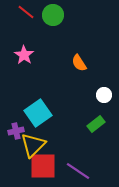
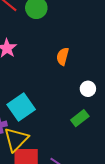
orange semicircle: (79, 63) -> (63, 56), turned 48

